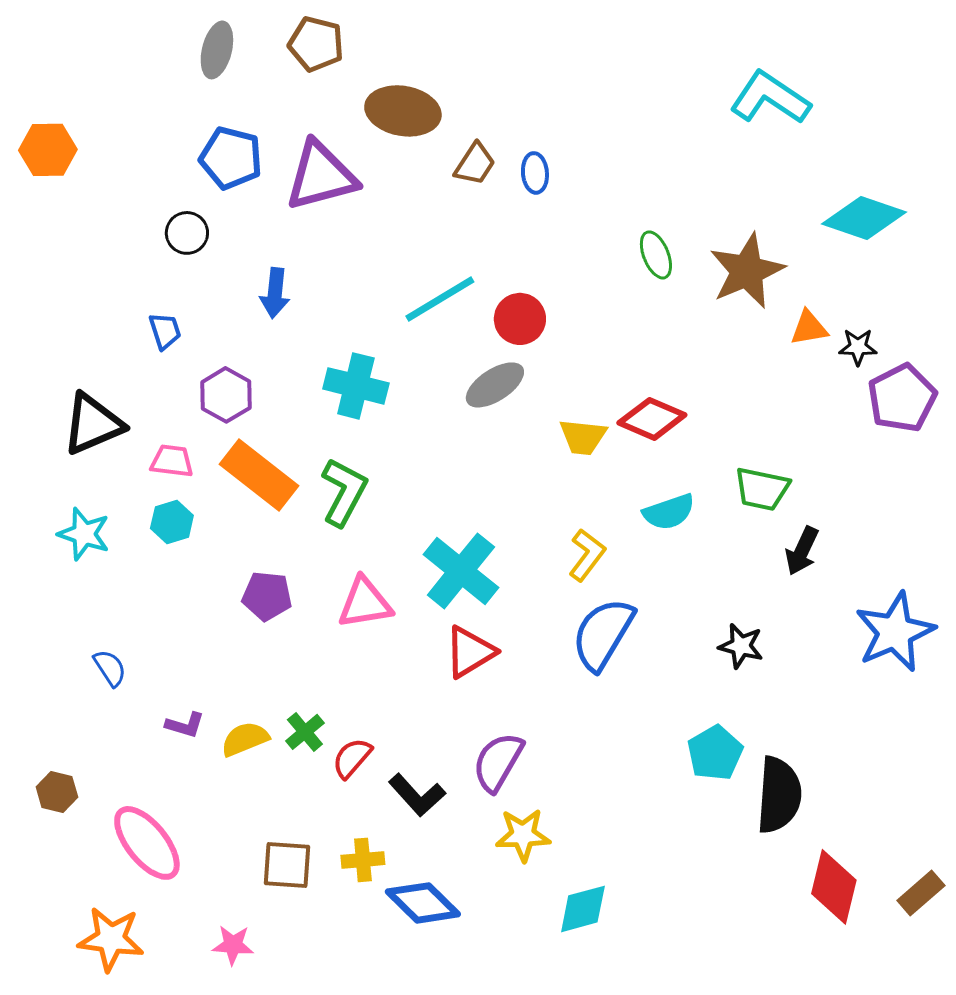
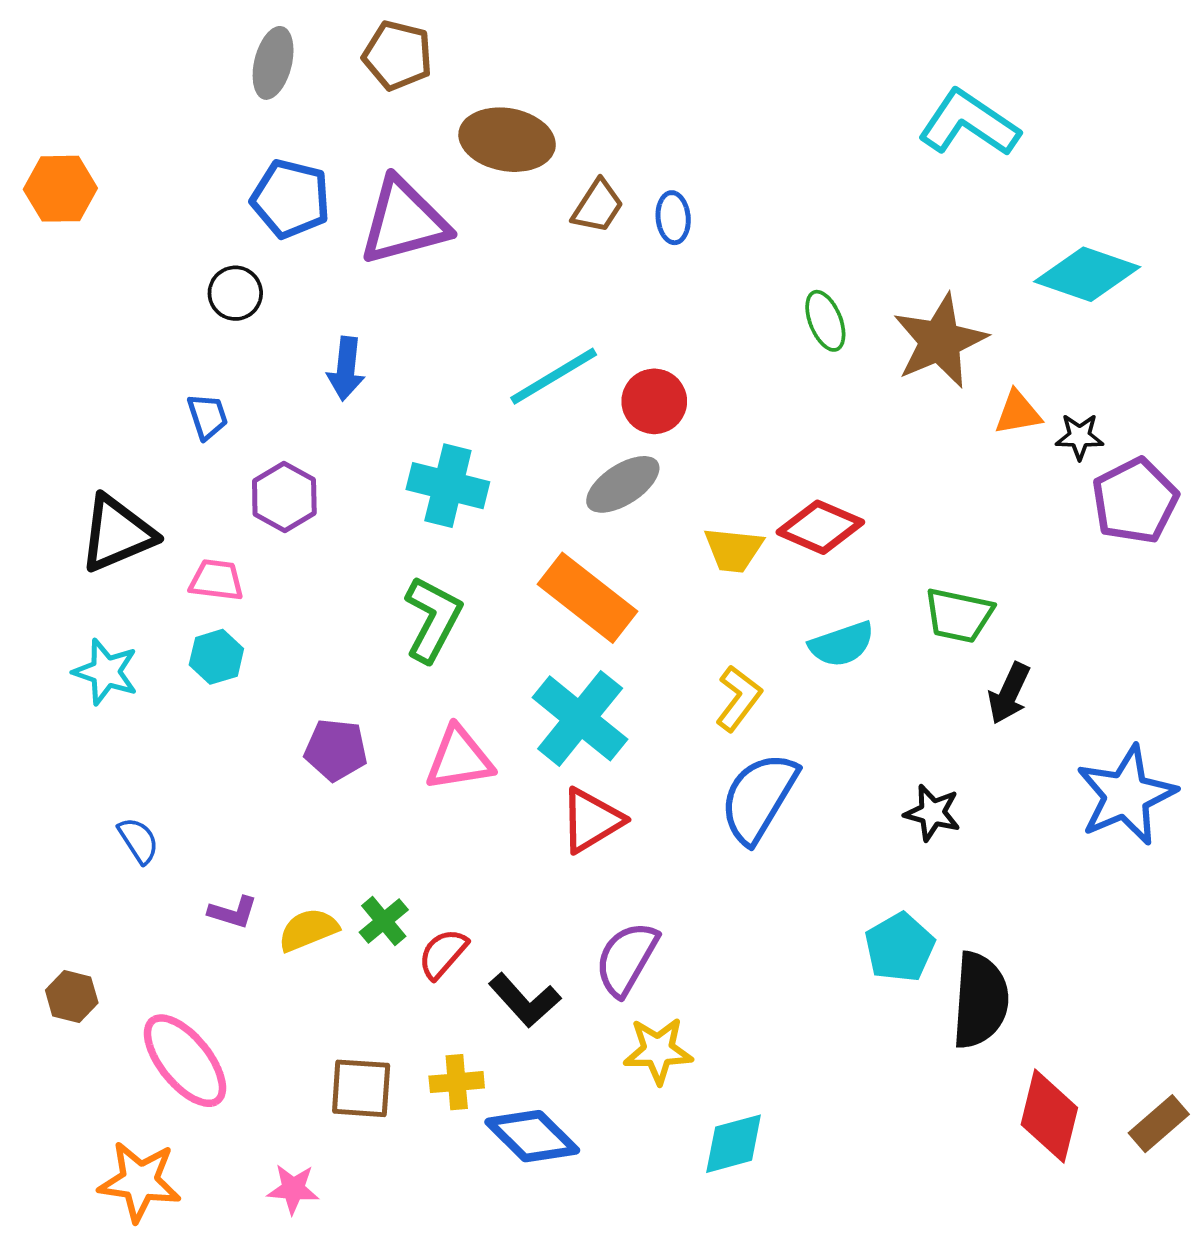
orange rectangle: (259, 475) -> (588, 598), moved

